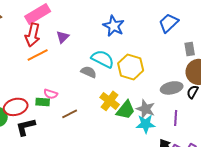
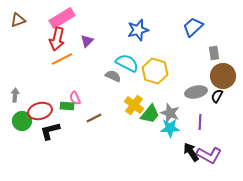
blue star: (114, 26) -> (138, 30), turned 30
pink semicircle: (51, 94) -> (75, 98), turned 48

